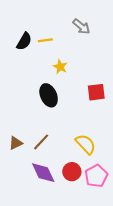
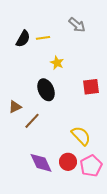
brown line: (41, 142) -> (32, 121), moved
brown triangle: (16, 143) -> (15, 107), moved

